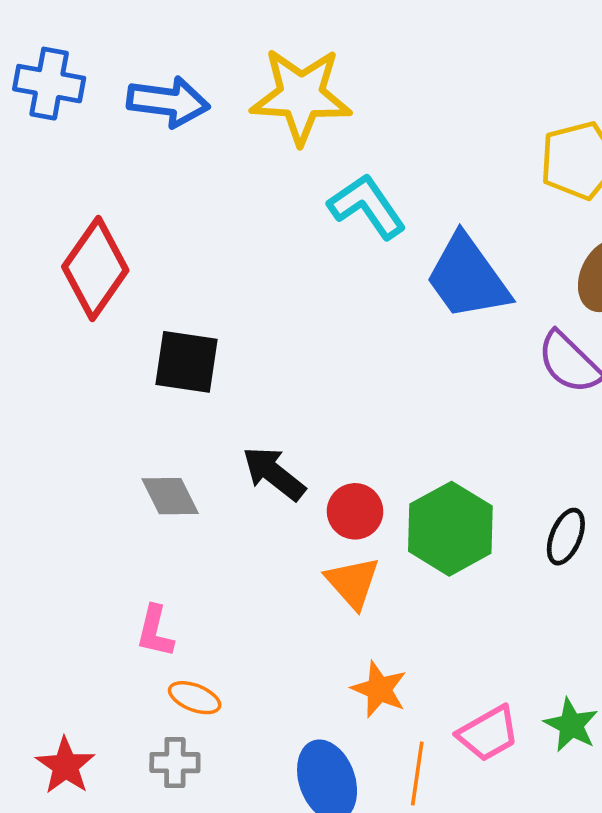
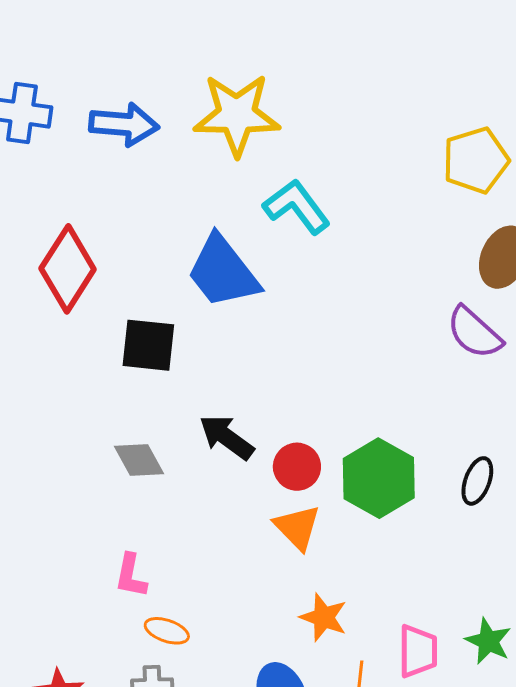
blue trapezoid: (467, 277) -> (223, 272), moved
pink trapezoid: (488, 733) -> (418, 651), turned -58

